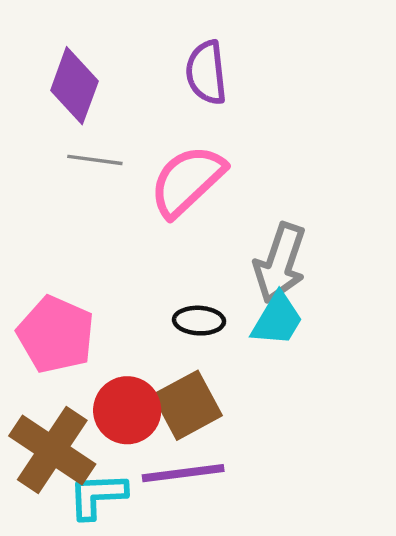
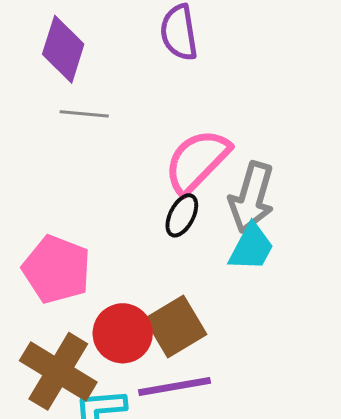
pink semicircle: (187, 181) -> (197, 161), moved
black ellipse: (199, 321) -> (182, 215), moved, turned -63

